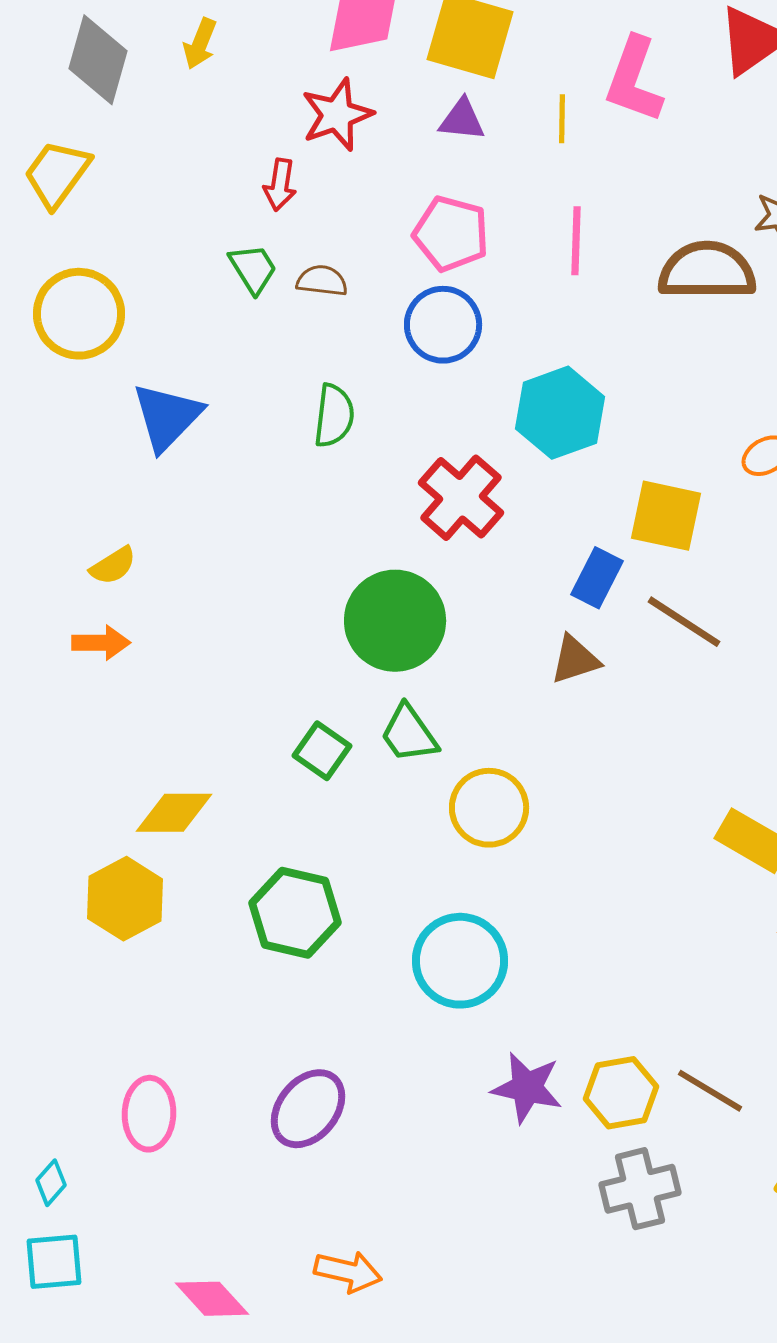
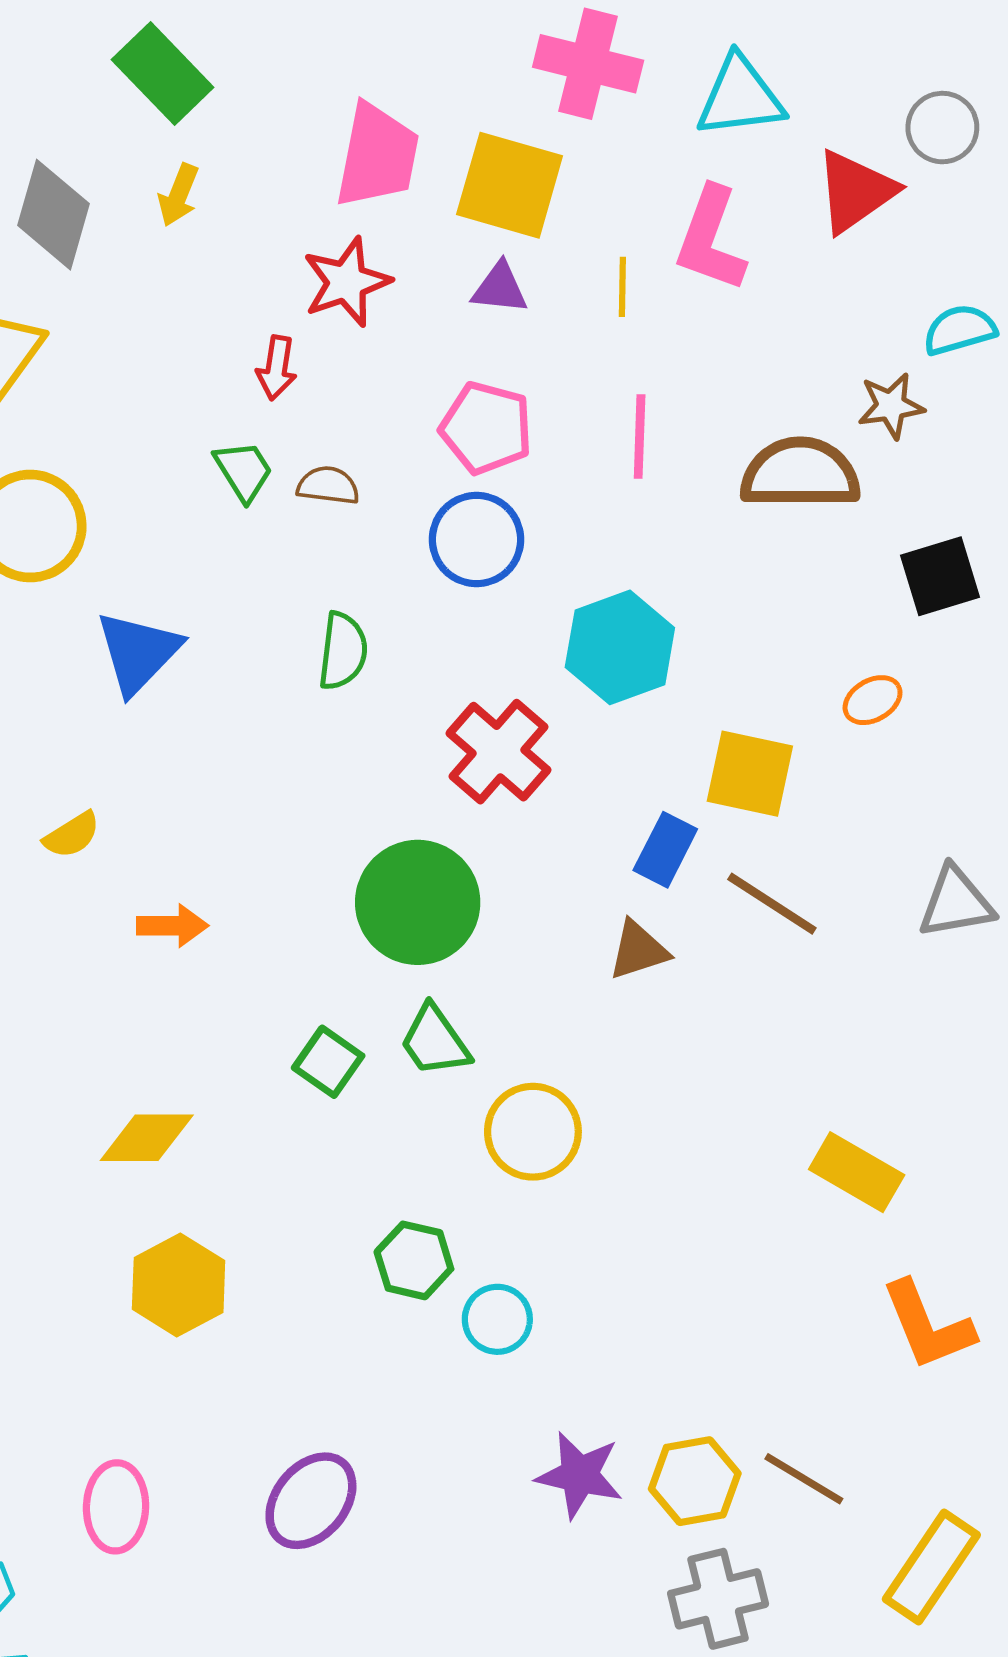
orange arrow: (101, 643) -> (172, 926), moved
yellow hexagon: (125, 899) -> (179, 1285), moved
green hexagon: (295, 913) -> (414, 1260), moved, size x0.7
cyan circle: (460, 961) -> (497, 1319), size x0.6

